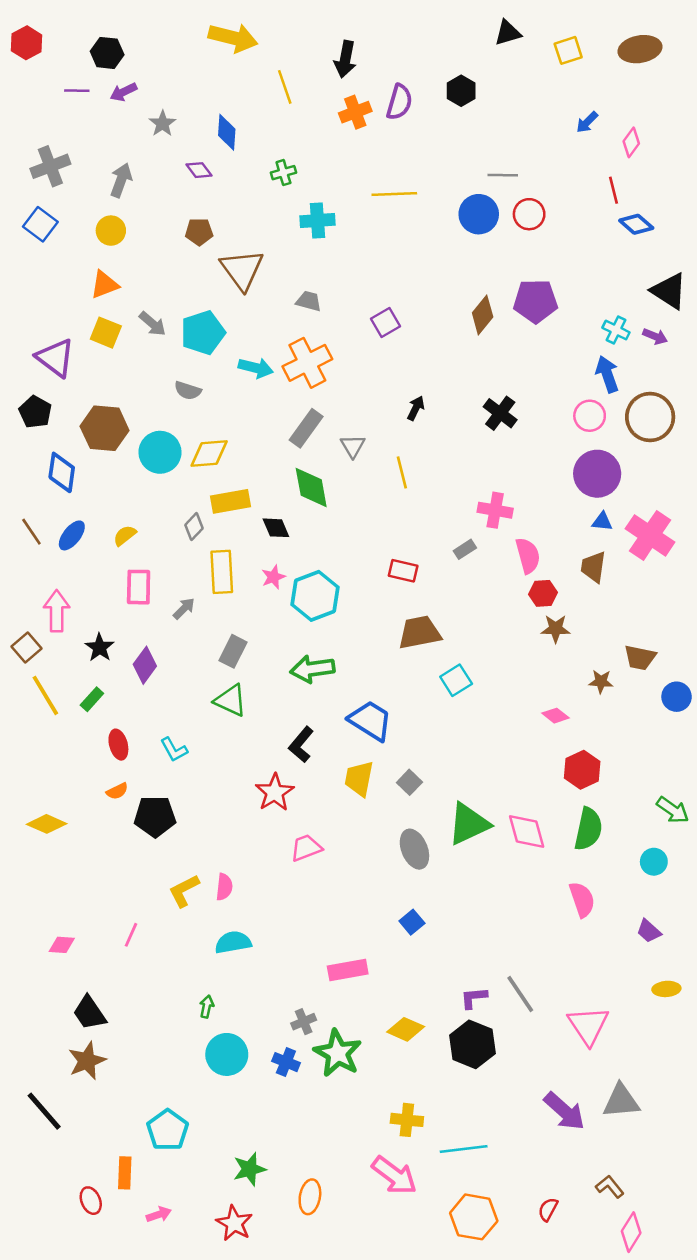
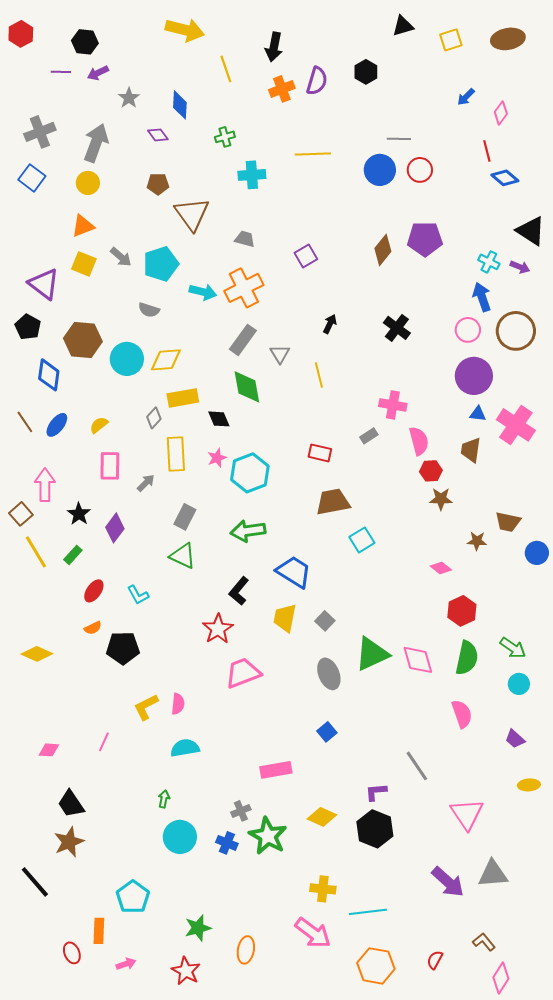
gray arrow: (121, 180) -> (96, 143), size x1.4
red ellipse: (118, 745) -> (94, 591), turned 50
green arrow: (673, 810) -> (513, 648), moved
pink trapezoid: (306, 848) -> (243, 673), size x1.4
gray line: (520, 994) -> (417, 766), moved

